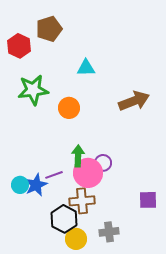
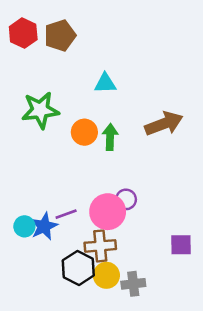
red hexagon: (19, 46) -> (23, 33), moved
green arrow: (78, 156) -> (110, 137), moved
yellow circle: (76, 239) -> (106, 275), moved

